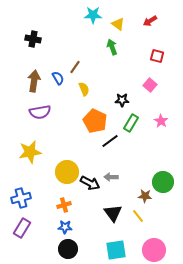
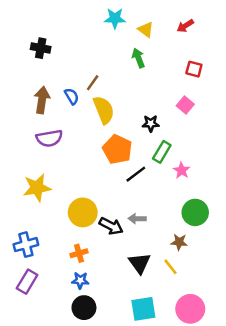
yellow semicircle: (84, 89) -> (104, 110), size x1.6
pink star: (161, 121) -> (182, 170), moved
green circle: (163, 182) -> (195, 212), moved

